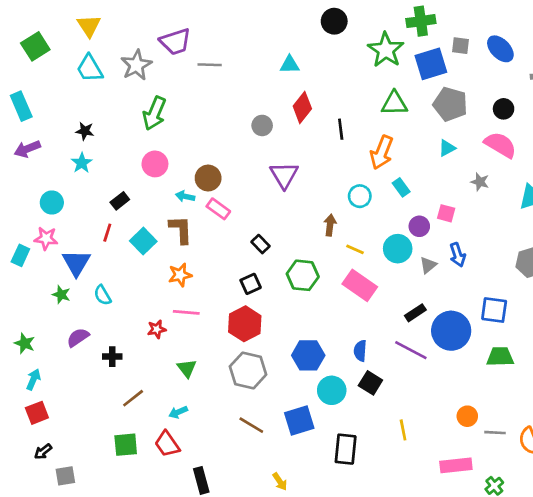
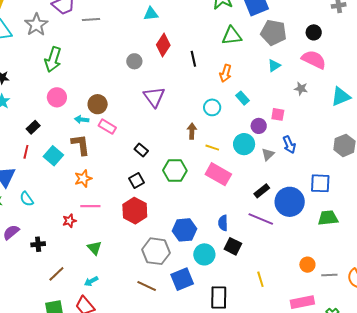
orange arrow: (382, 152) -> (226, 73), size x0.7
gray hexagon: (248, 370) -> (156, 251), moved

